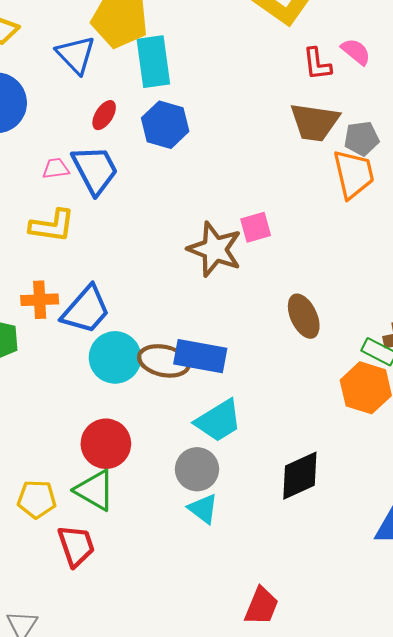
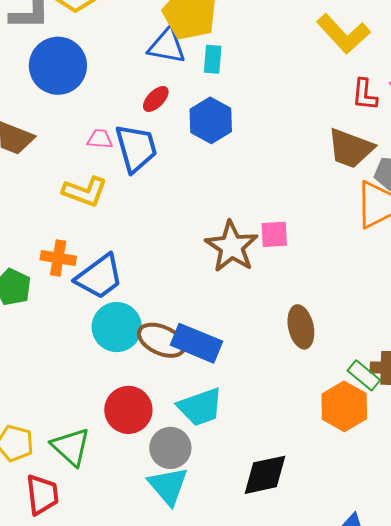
blue triangle: (76, 55) -> (167, 46), moved, turned -48
cyan rectangle: (153, 62) -> (213, 59), size x0.6
red circle: (106, 444) -> (128, 410), moved
cyan triangle: (203, 509) -> (168, 486), size x1.4

